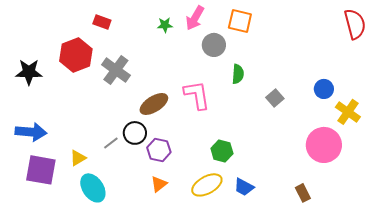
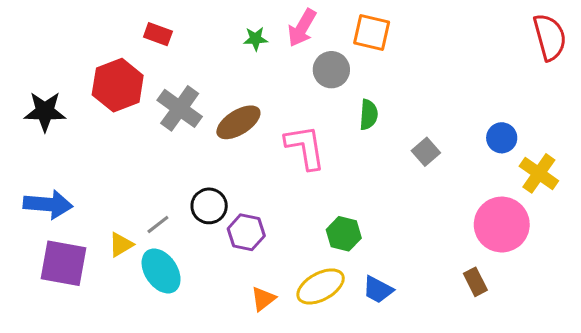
brown ellipse: (154, 104) -> (238, 122), moved
gray line: (111, 143) -> (158, 225), moved
orange triangle: (159, 184) -> (263, 299), moved
cyan ellipse: (93, 188) -> (161, 271), moved
brown rectangle: (303, 193) -> (475, 282), moved

